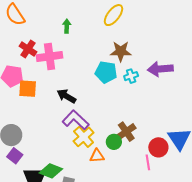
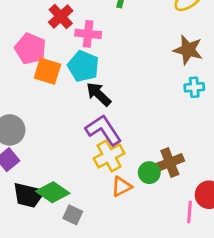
pink cross: (50, 56) -> (88, 34), size x0.7
cyan pentagon: (106, 72) -> (83, 66), moved
orange triangle: (97, 156) -> (121, 187), turned -35

